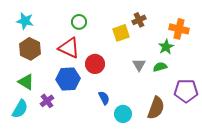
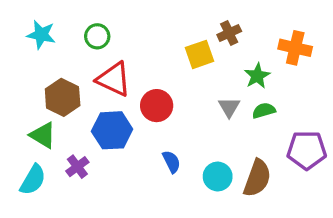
green circle: (79, 22) -> (97, 36), moved
green star: (166, 47) -> (257, 76), moved
brown hexagon: (30, 49) -> (63, 97), moved
cyan circle: (123, 114) -> (218, 176), moved

